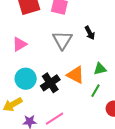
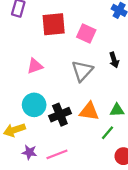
black arrow: (90, 33) -> (114, 60), moved
orange triangle: (76, 75) -> (89, 111), turned -30

